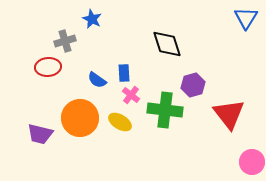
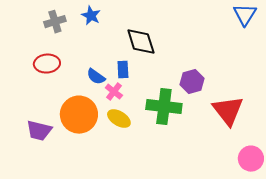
gray cross: (65, 41) -> (55, 22), moved
black diamond: (167, 44) -> (141, 42), moved
pink cross: (131, 95) -> (114, 92), moved

